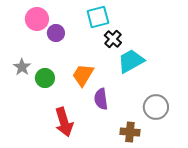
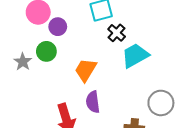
green circle: (45, 78) -> (46, 51), moved
purple semicircle: (101, 99) -> (93, 102), moved

